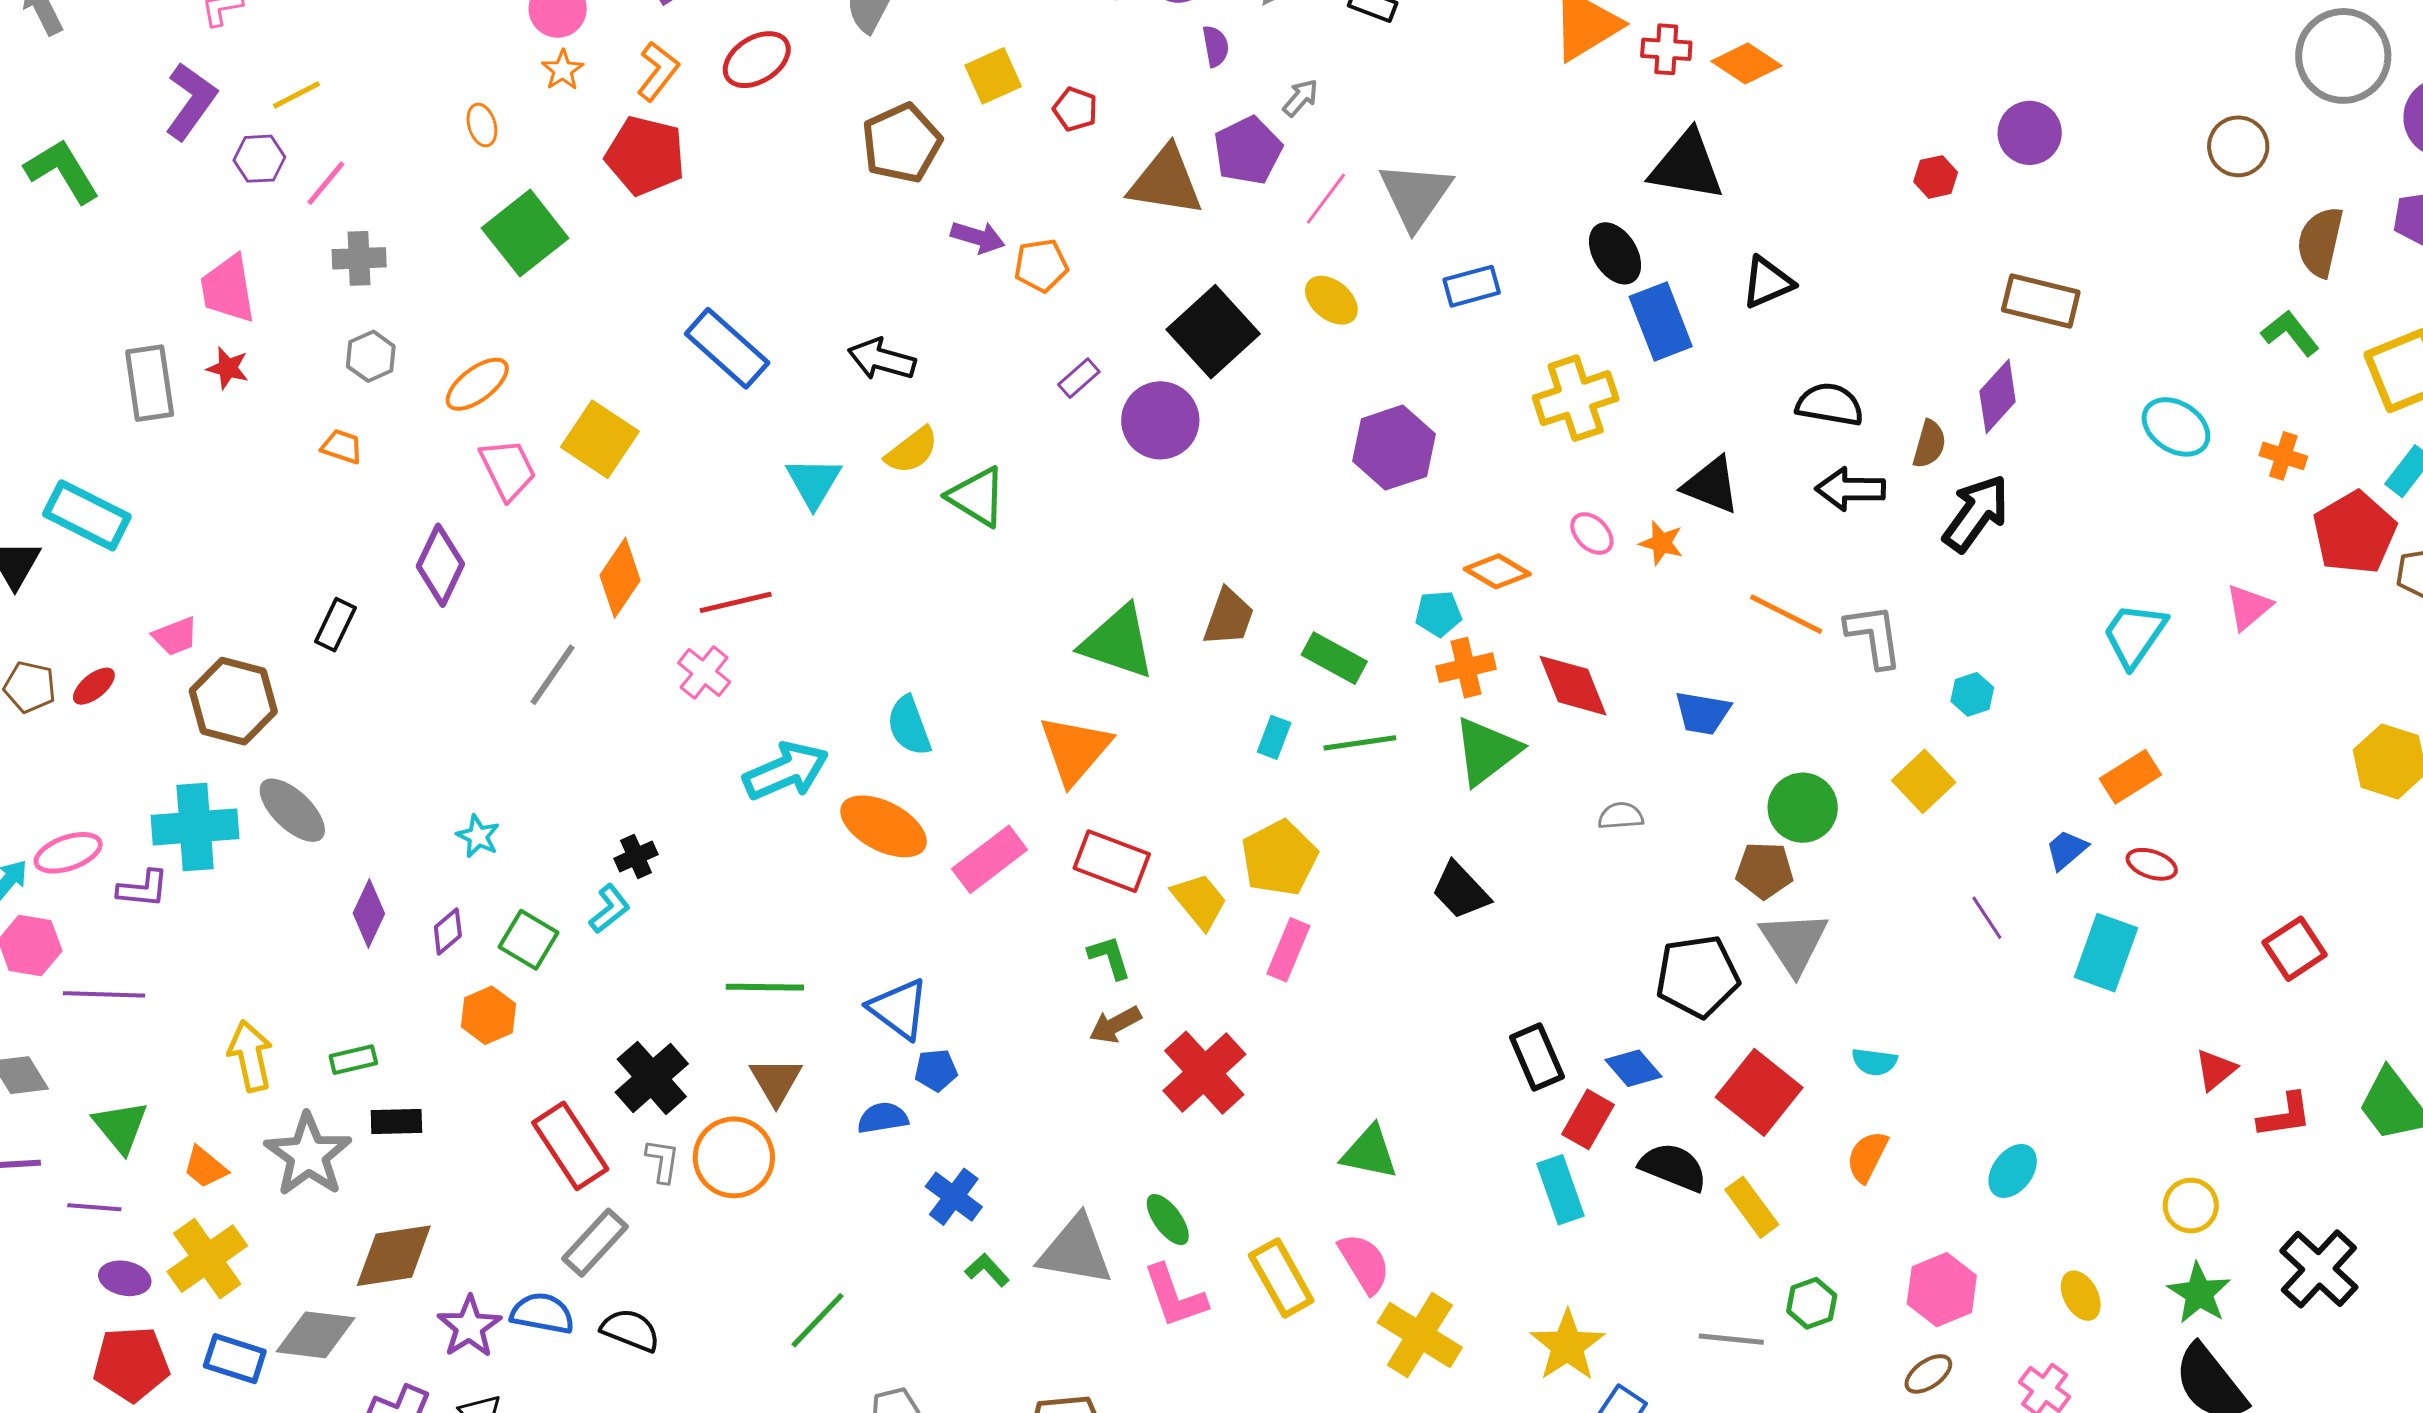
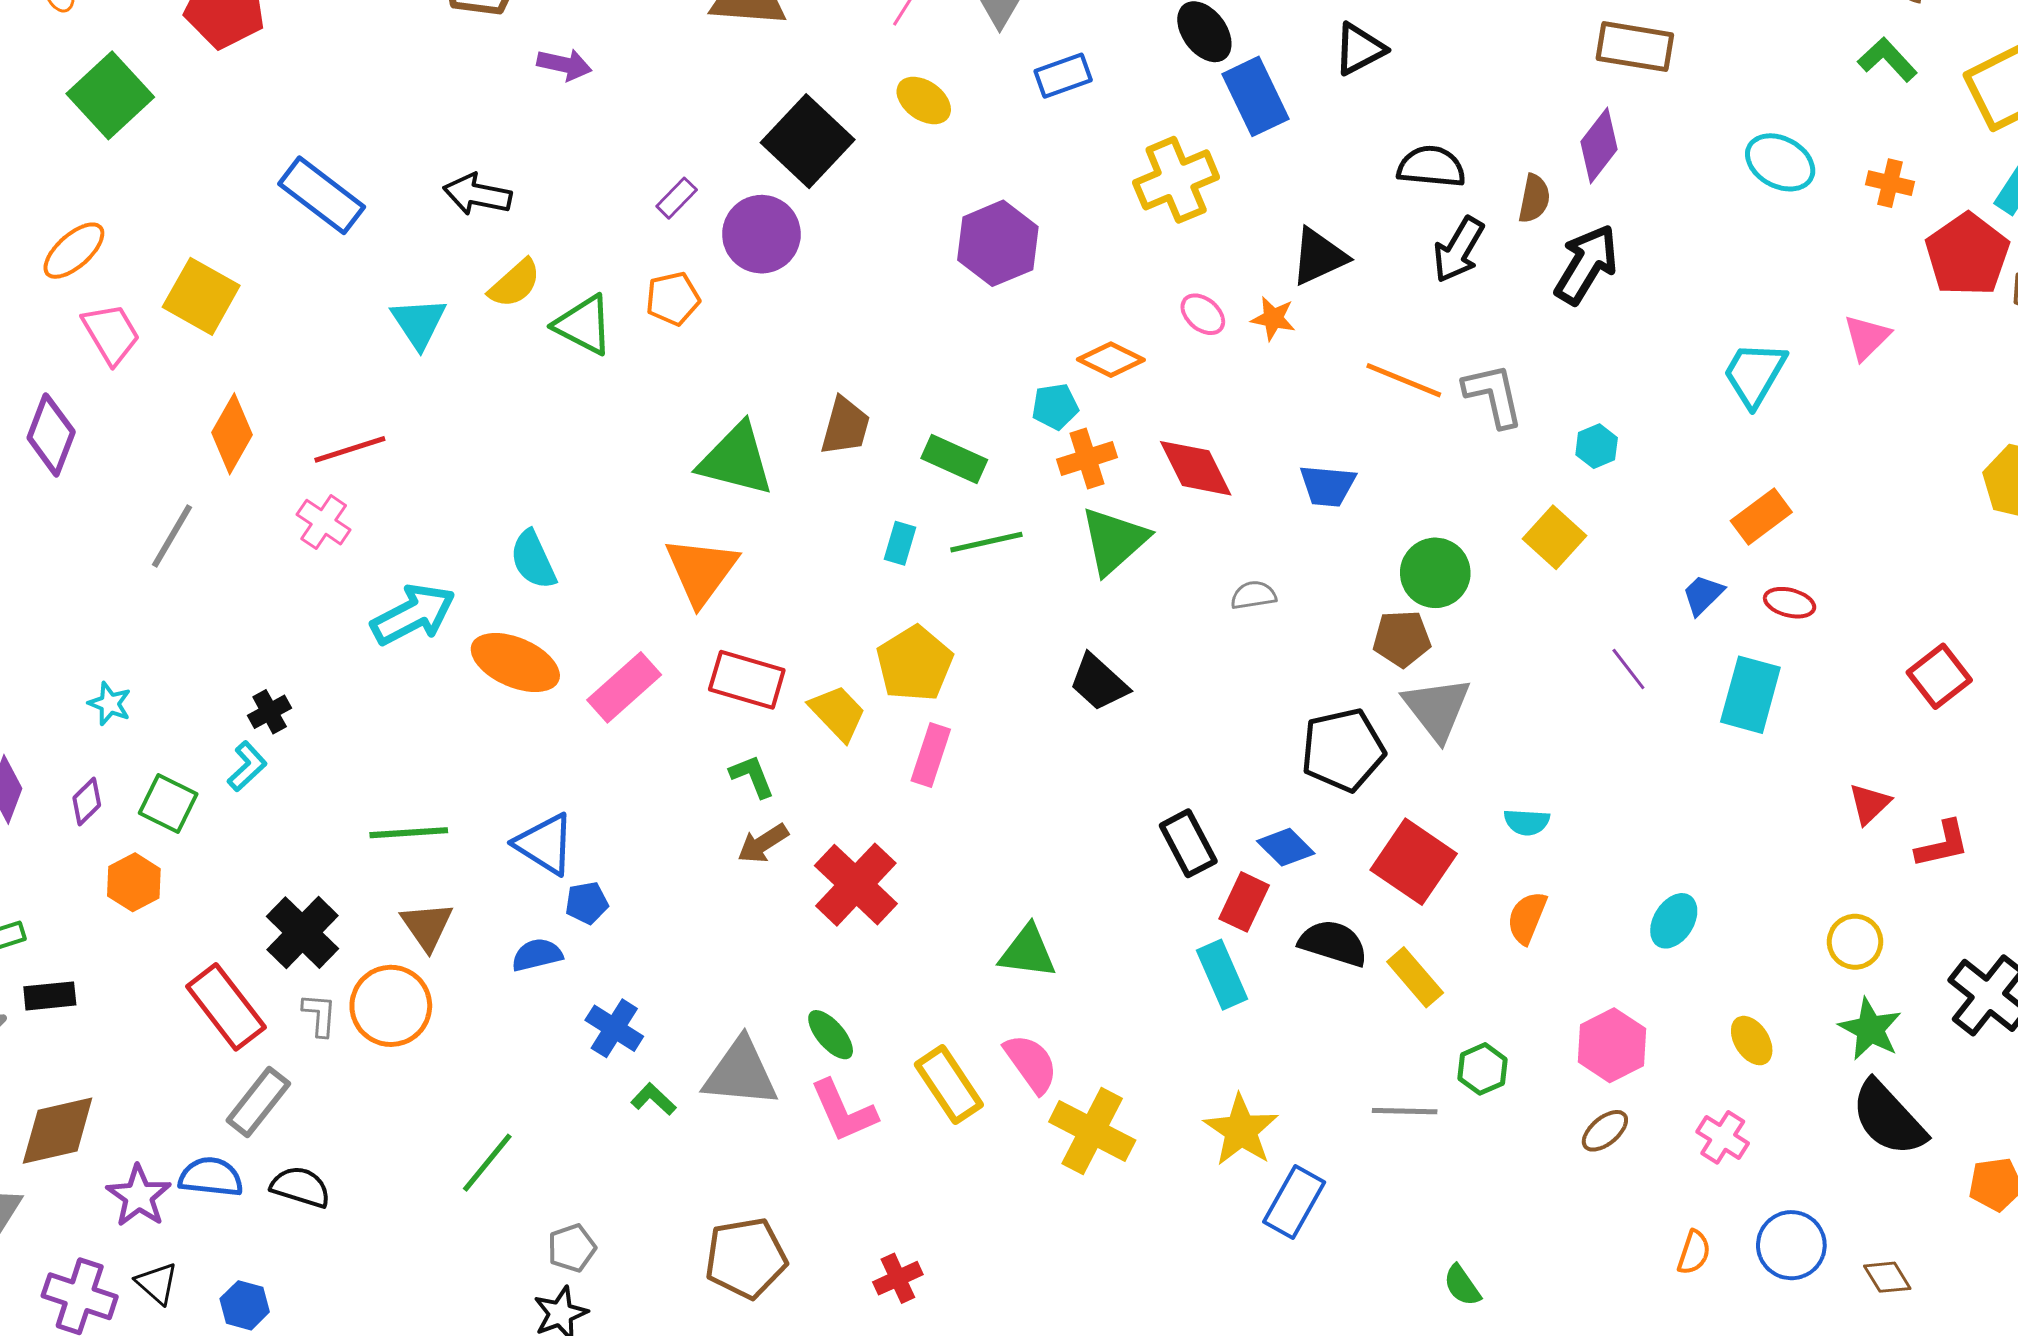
orange pentagon: (1041, 265) -> (673, 299), moved
black triangle: (1711, 485) -> (1319, 257), turned -42
black arrow: (1850, 489) -> (1458, 250), turned -56

